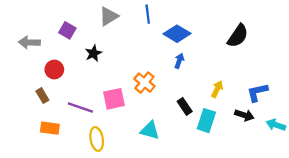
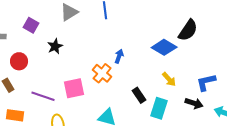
blue diamond: (177, 34) -> (164, 47), moved
blue arrow: (179, 61) -> (119, 56), moved
yellow arrow: (217, 89) -> (169, 79), turned 112

